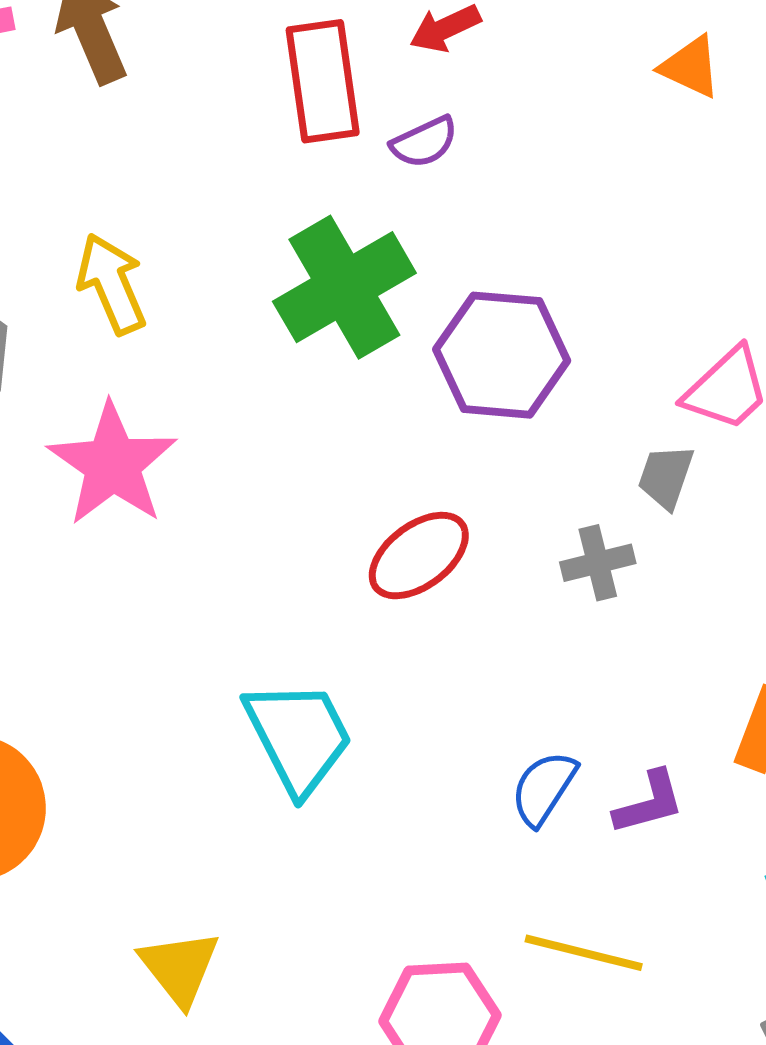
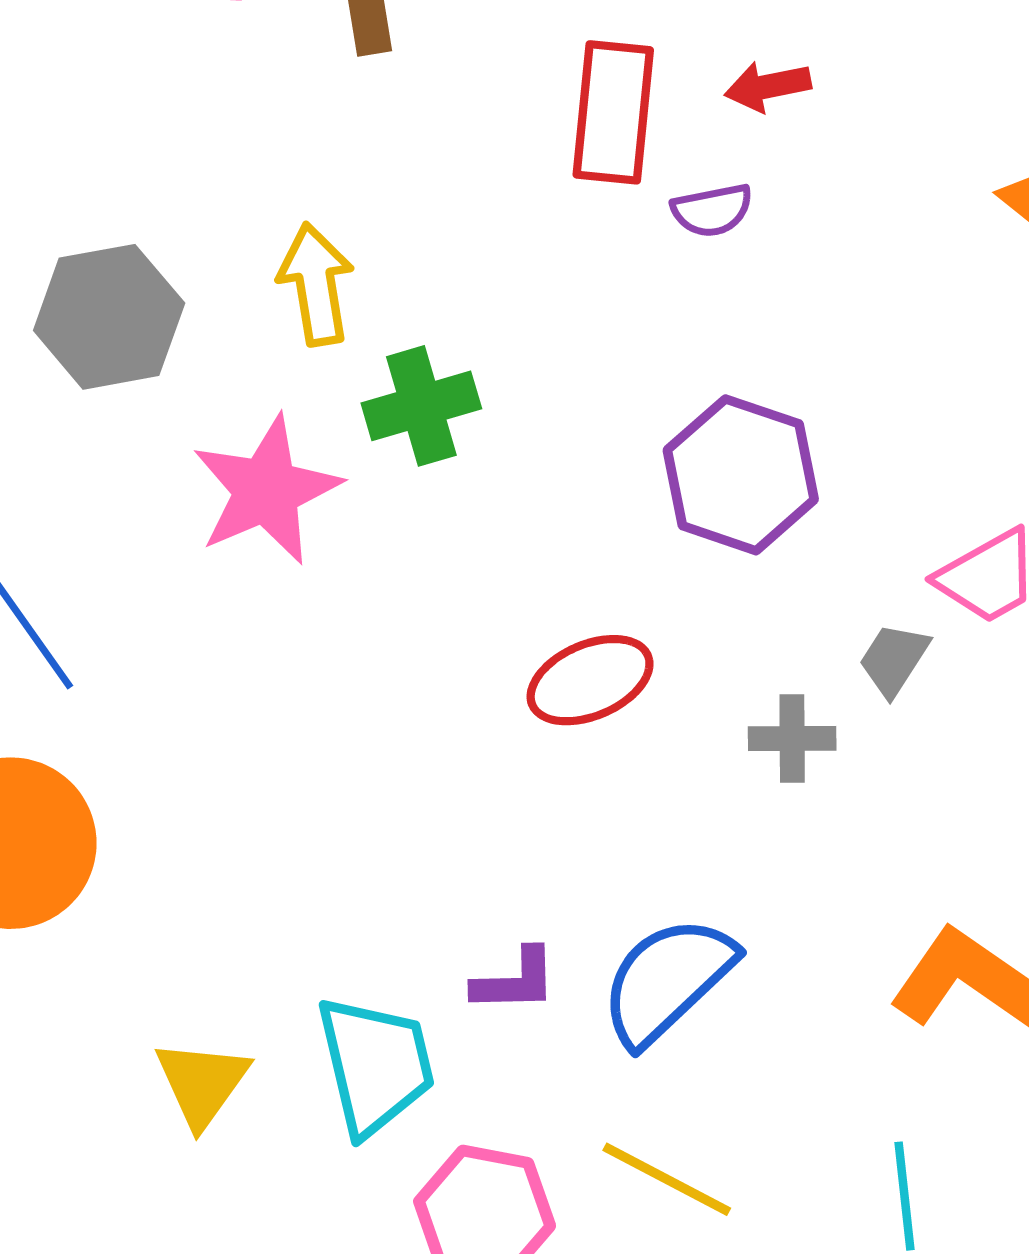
green cross: (344, 287) -> (421, 406), moved, size x0.7
cyan trapezoid: (298, 737) -> (375, 1065), moved
blue semicircle: (544, 788) -> (667, 980), size x1.6
purple L-shape: (649, 803) -> (515, 981), moved

